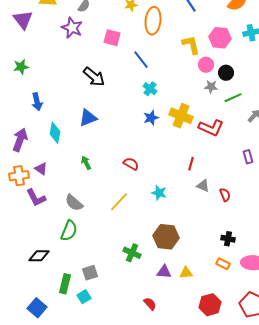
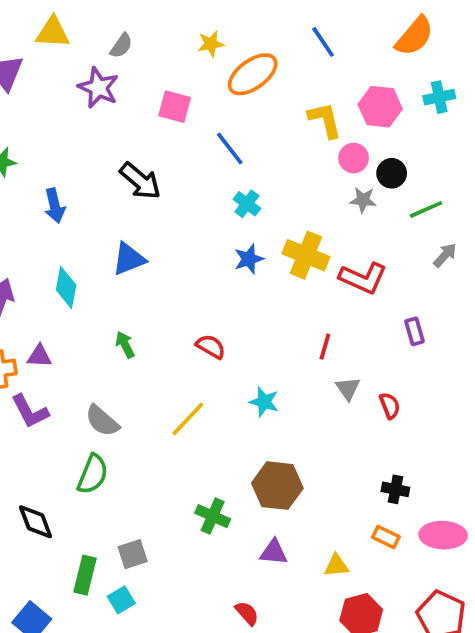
orange ellipse: (153, 21) -> (253, 74), turned 48
green line: (233, 98) -> (426, 209), moved
blue arrow: (37, 102) -> (55, 206), moved
purple rectangle: (248, 157) -> (414, 331), moved
purple triangle: (41, 169) -> (39, 356), turned -32
gray triangle: (203, 186) -> (348, 388), turned 32
black diamond: (39, 256) -> (36, 522), turned 70
yellow triangle: (186, 273) -> (336, 566), moved

